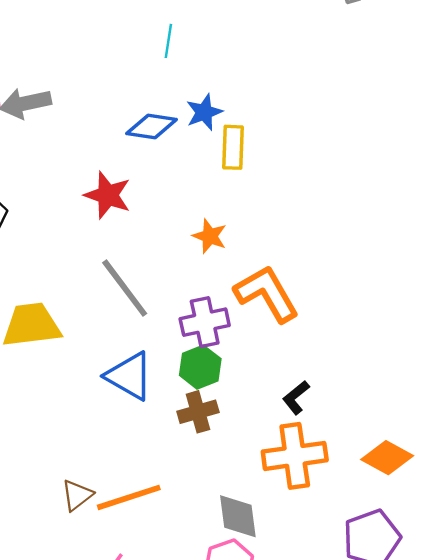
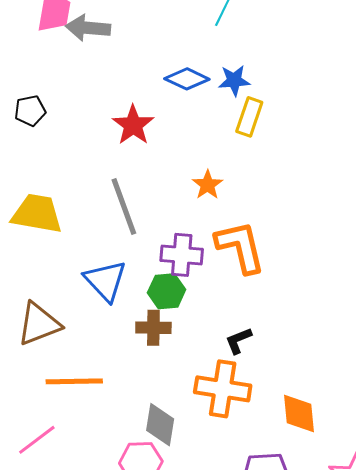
orange diamond: (387, 458) -> (299, 414), turned 39
brown triangle: (77, 495) -> (39, 324), moved, size x1.6

